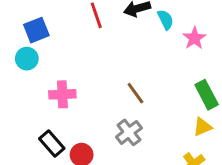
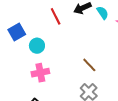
cyan circle: (27, 59) -> (37, 46), moved

